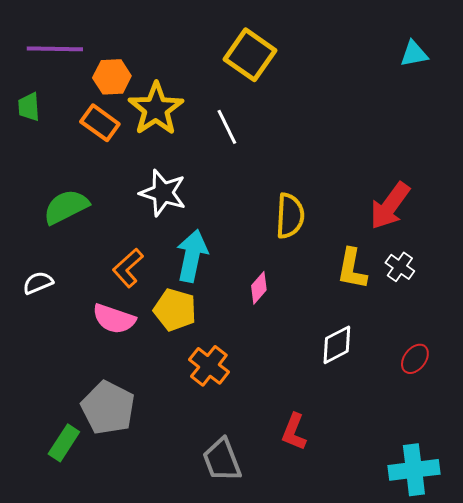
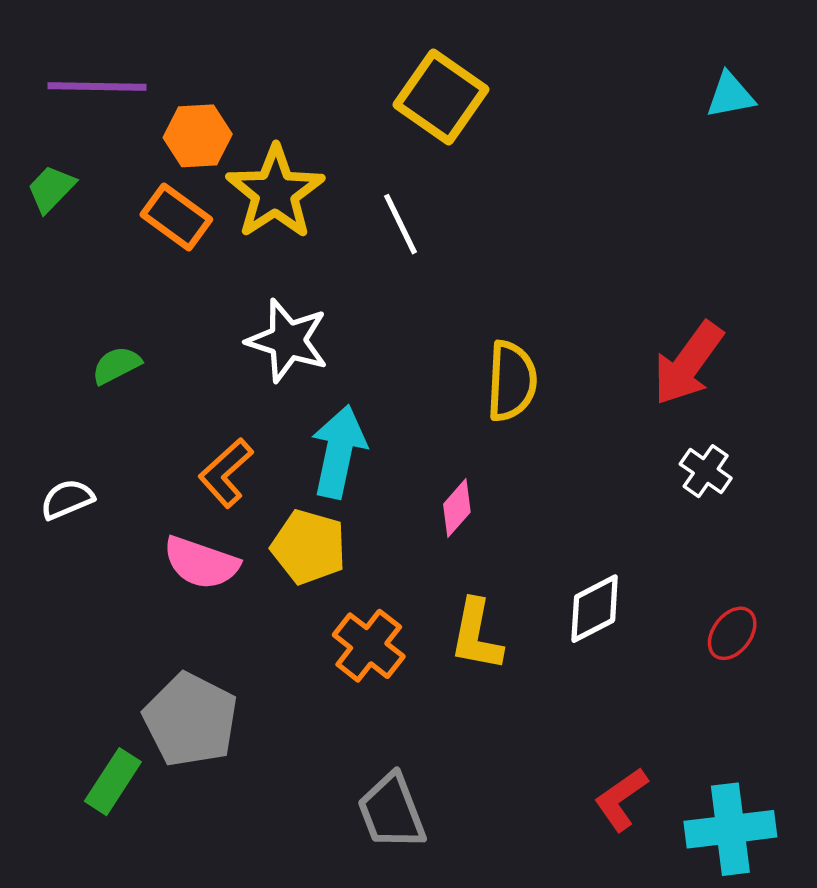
green trapezoid: (29, 107) -> (51, 189), turned 48
green semicircle: (66, 207) -> (116, 365), size x0.6
yellow L-shape: (352, 269) -> (476, 635), moved
red L-shape: (294, 432) -> (621, 799), moved, turned 33

